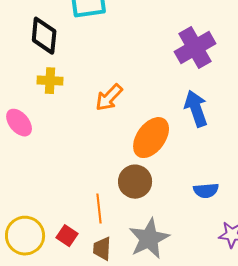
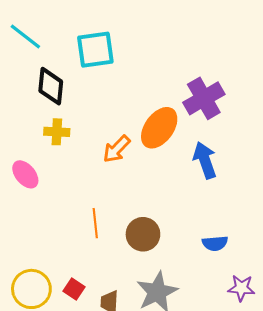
orange ellipse: (151, 138) -> (159, 128), moved
orange line: (99, 209) -> (95, 223), moved

